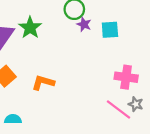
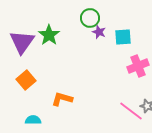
pink cross: (126, 77) -> (138, 66), moved, turned -30
orange L-shape: (43, 83) -> (62, 99), moved

